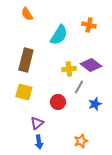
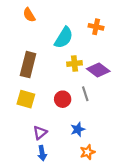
yellow cross: (69, 69) -> (74, 64), moved
gray line: (79, 87) -> (85, 94), turned -48
red circle: (58, 102) -> (63, 99), moved
blue star: (95, 104) -> (78, 129), moved

